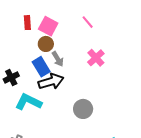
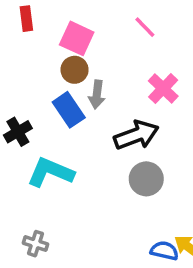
red rectangle: (27, 23) -> (26, 19), moved
gray arrow: (58, 59) -> (97, 94), turned 42
black arrow: (51, 81) -> (136, 135), moved

